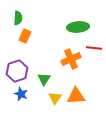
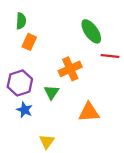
green ellipse: (78, 27) -> (91, 31), turned 60
orange cross: (71, 59) -> (70, 69), moved
yellow triangle: (55, 98) -> (47, 141), moved

